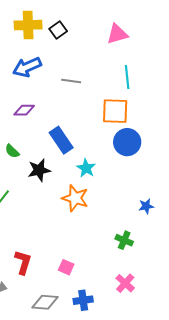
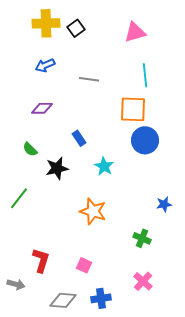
blue arrow: (27, 67) -> (45, 65), size x0.7
blue rectangle: (61, 140) -> (79, 138), size x0.6
orange star: (75, 198) -> (93, 211), moved

